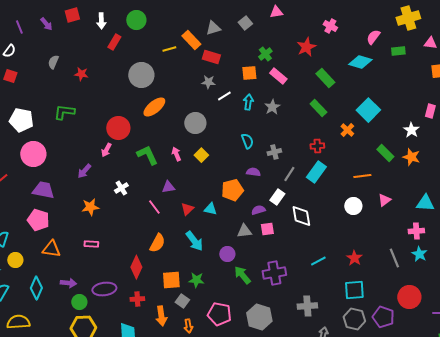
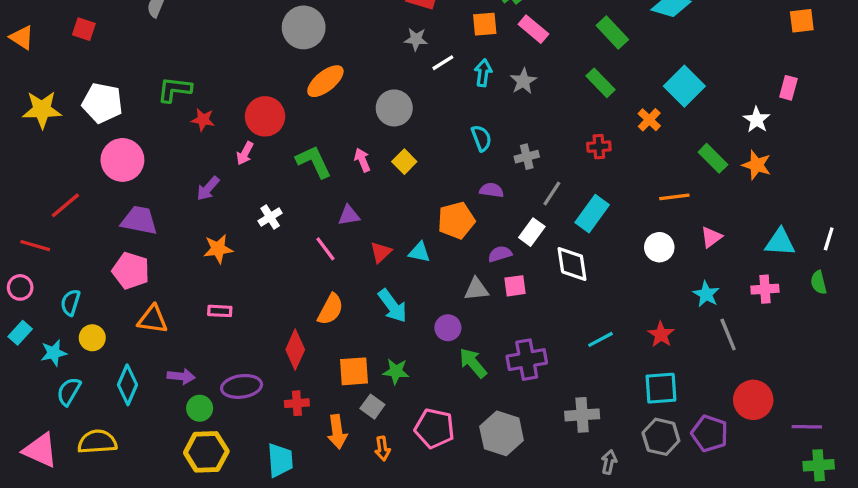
red star: (81, 74) -> (203, 120), moved
cyan rectangle: (316, 172) -> (592, 214), moved
cyan star: (419, 254) -> (706, 294), moved

